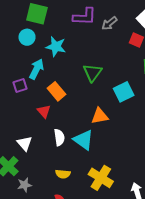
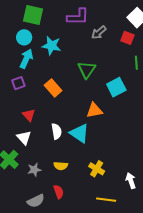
gray arrow: (109, 23) -> (99, 32), moved
cyan arrow: (37, 69) -> (26, 59), moved
red triangle: (44, 111) -> (29, 115), moved
yellow cross: (101, 178) -> (97, 169), size x0.7
gray star: (25, 185) -> (34, 170), moved

